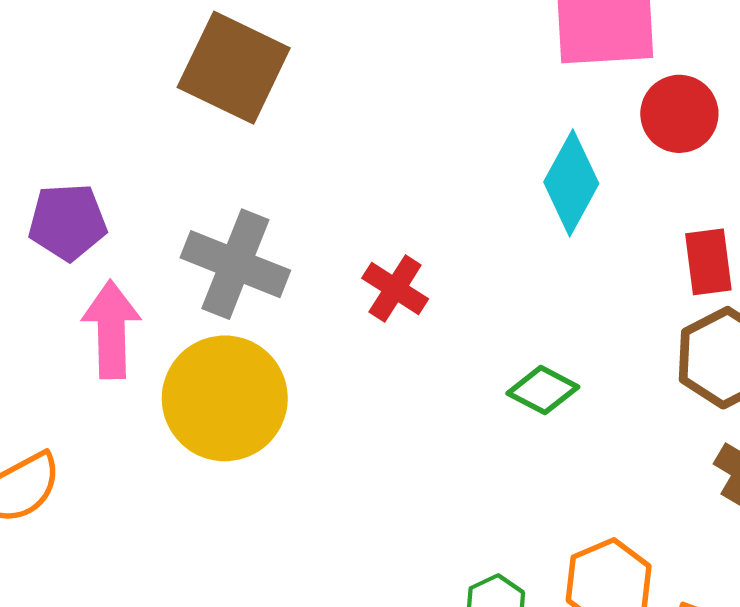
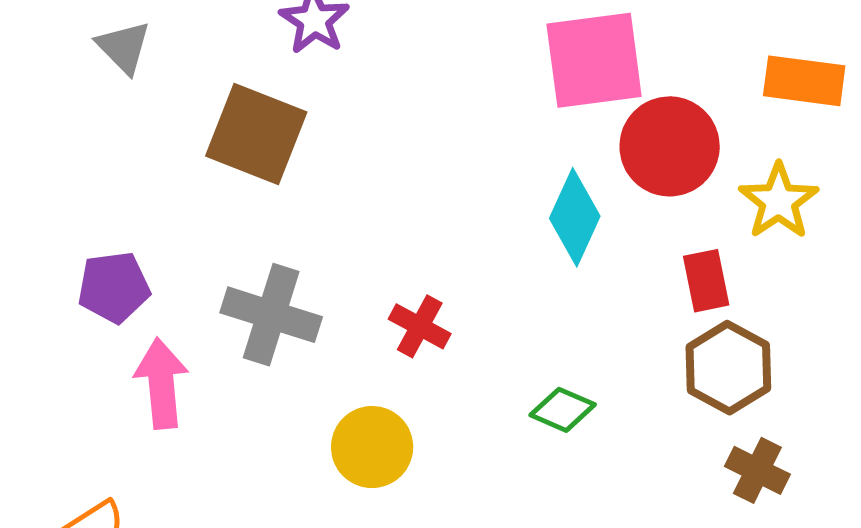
red circle: (679, 114) -> (670, 146), size x1.4
yellow circle: (225, 398) -> (372, 447), moved, size x0.7

